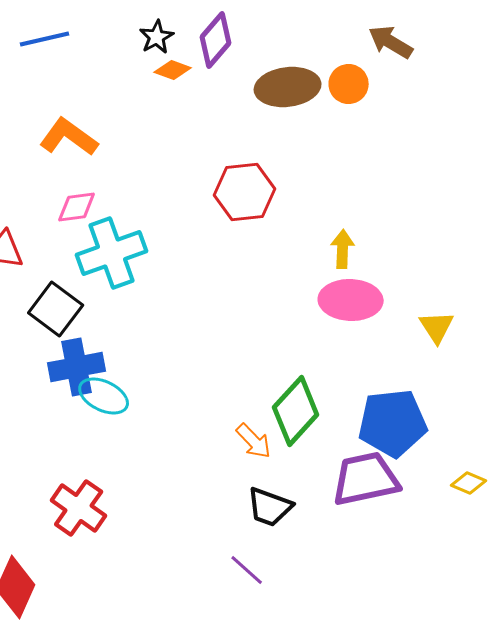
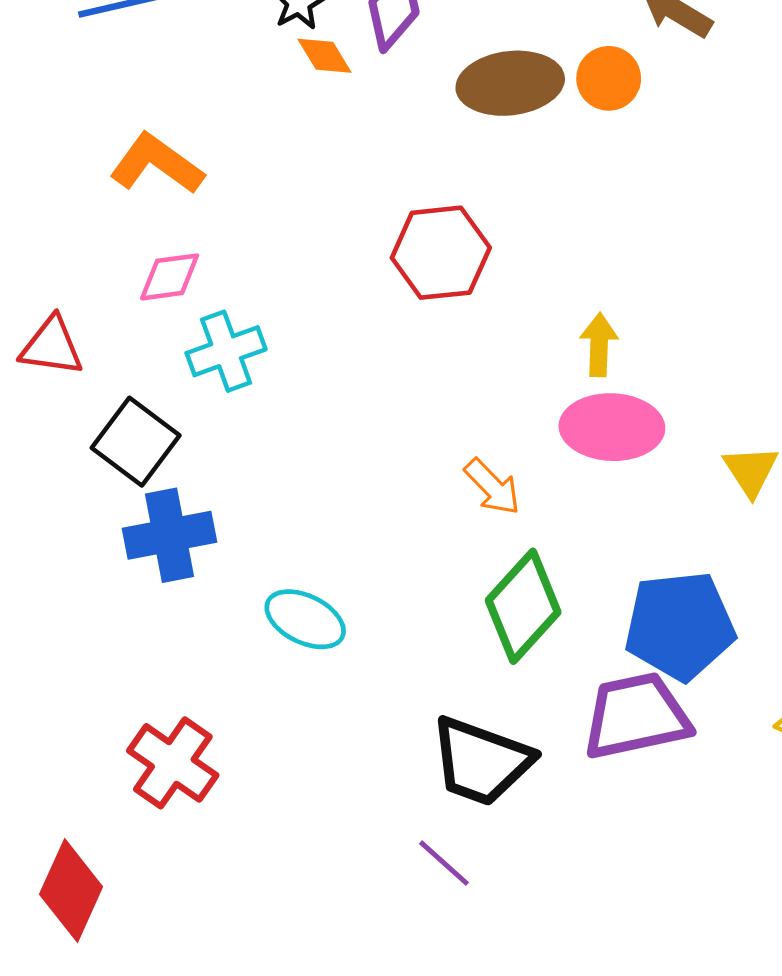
orange diamond: (173, 70) -> (325, 56), turned 39
cyan cross: (112, 253) -> (226, 351), size x0.7
cyan ellipse: (104, 396) -> (305, 619), moved
orange arrow: (254, 441) -> (492, 487), moved
black trapezoid: (270, 507) -> (481, 761), size x1.4

